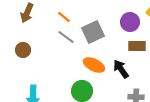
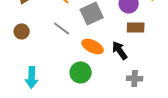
gray line: (66, 37) -> (62, 28), moved

